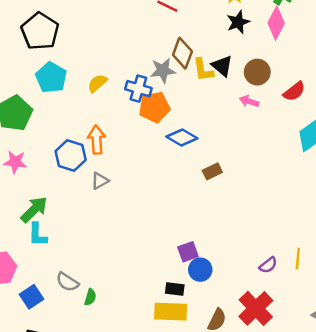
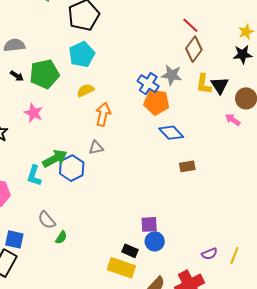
brown diamond: (182, 53) -> (194, 49), moved
yellow semicircle: (97, 83) -> (85, 90), moved
blue hexagon: (71, 155) -> (72, 168), moved
green arrow: (34, 209) -> (55, 159), moved
blue square: (31, 297) -> (14, 239), moved, turned 30

